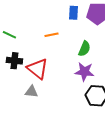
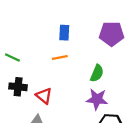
blue rectangle: (73, 13) -> (64, 33), moved
red triangle: (37, 69) -> (44, 96), size x0.7

